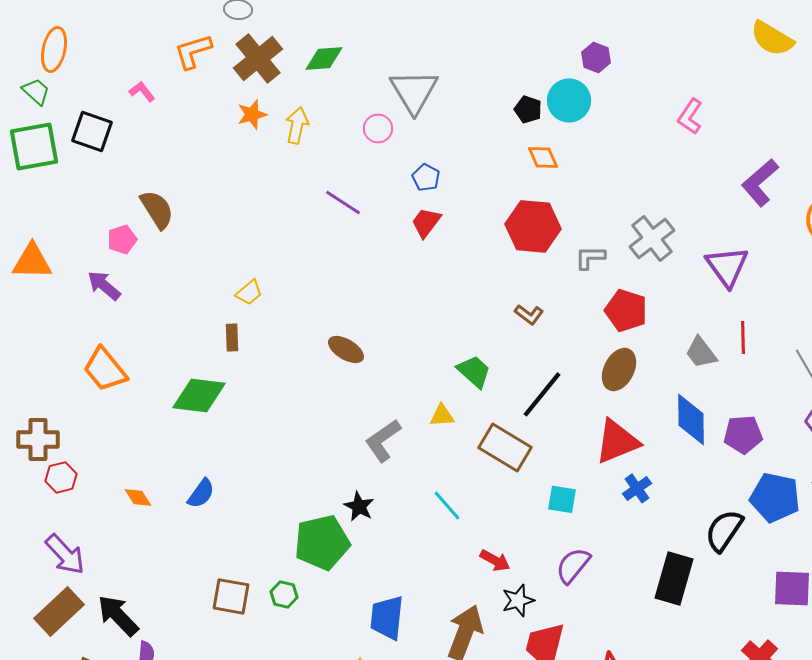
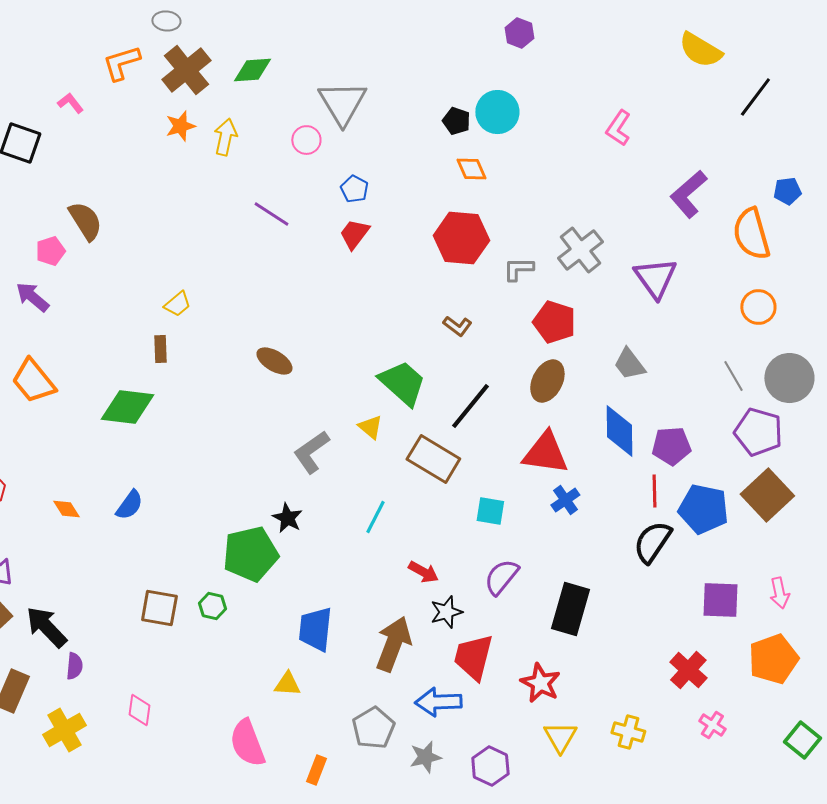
purple hexagon: (596, 57) -> (519, 33), moved
red line: (743, 337) -> (654, 491), moved
green trapezoid: (474, 371) -> (402, 383), size x1.4
yellow triangle: (442, 415) -> (370, 427), turned 44
red triangle: (617, 441) -> (545, 453), turned 30
cyan line: (447, 505) -> (375, 517), turned 68
black rectangle: (674, 578) -> (570, 609), moved

